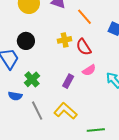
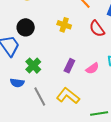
yellow cross: (65, 40) -> (64, 25), turned 32
red semicircle: (84, 47) -> (97, 29), moved
pink semicircle: (89, 70) -> (92, 68), moved

